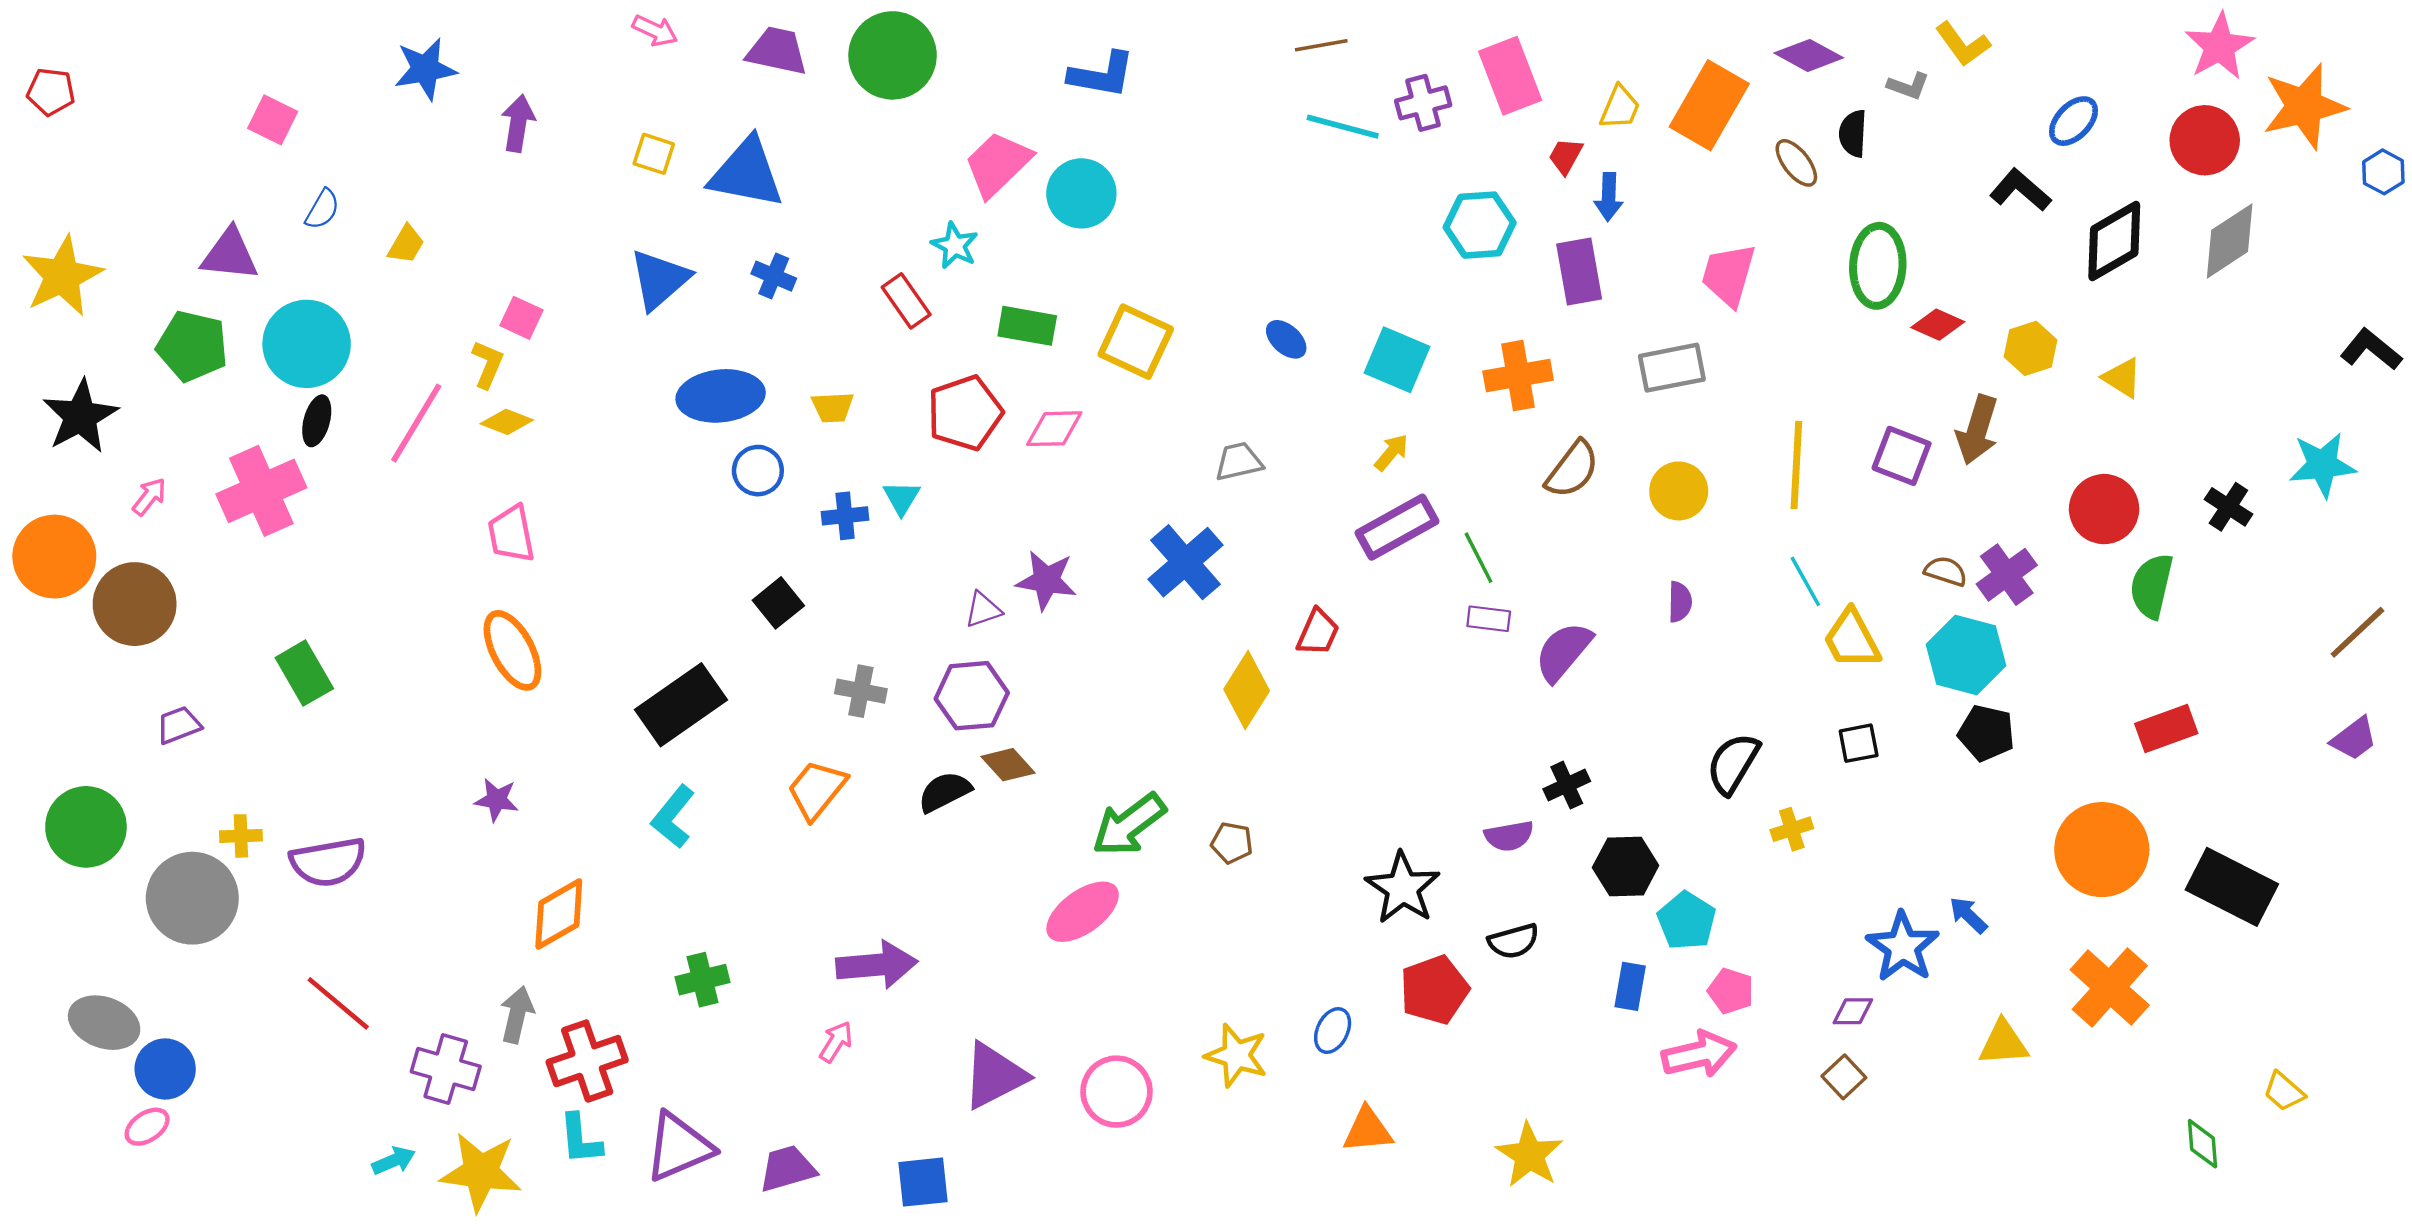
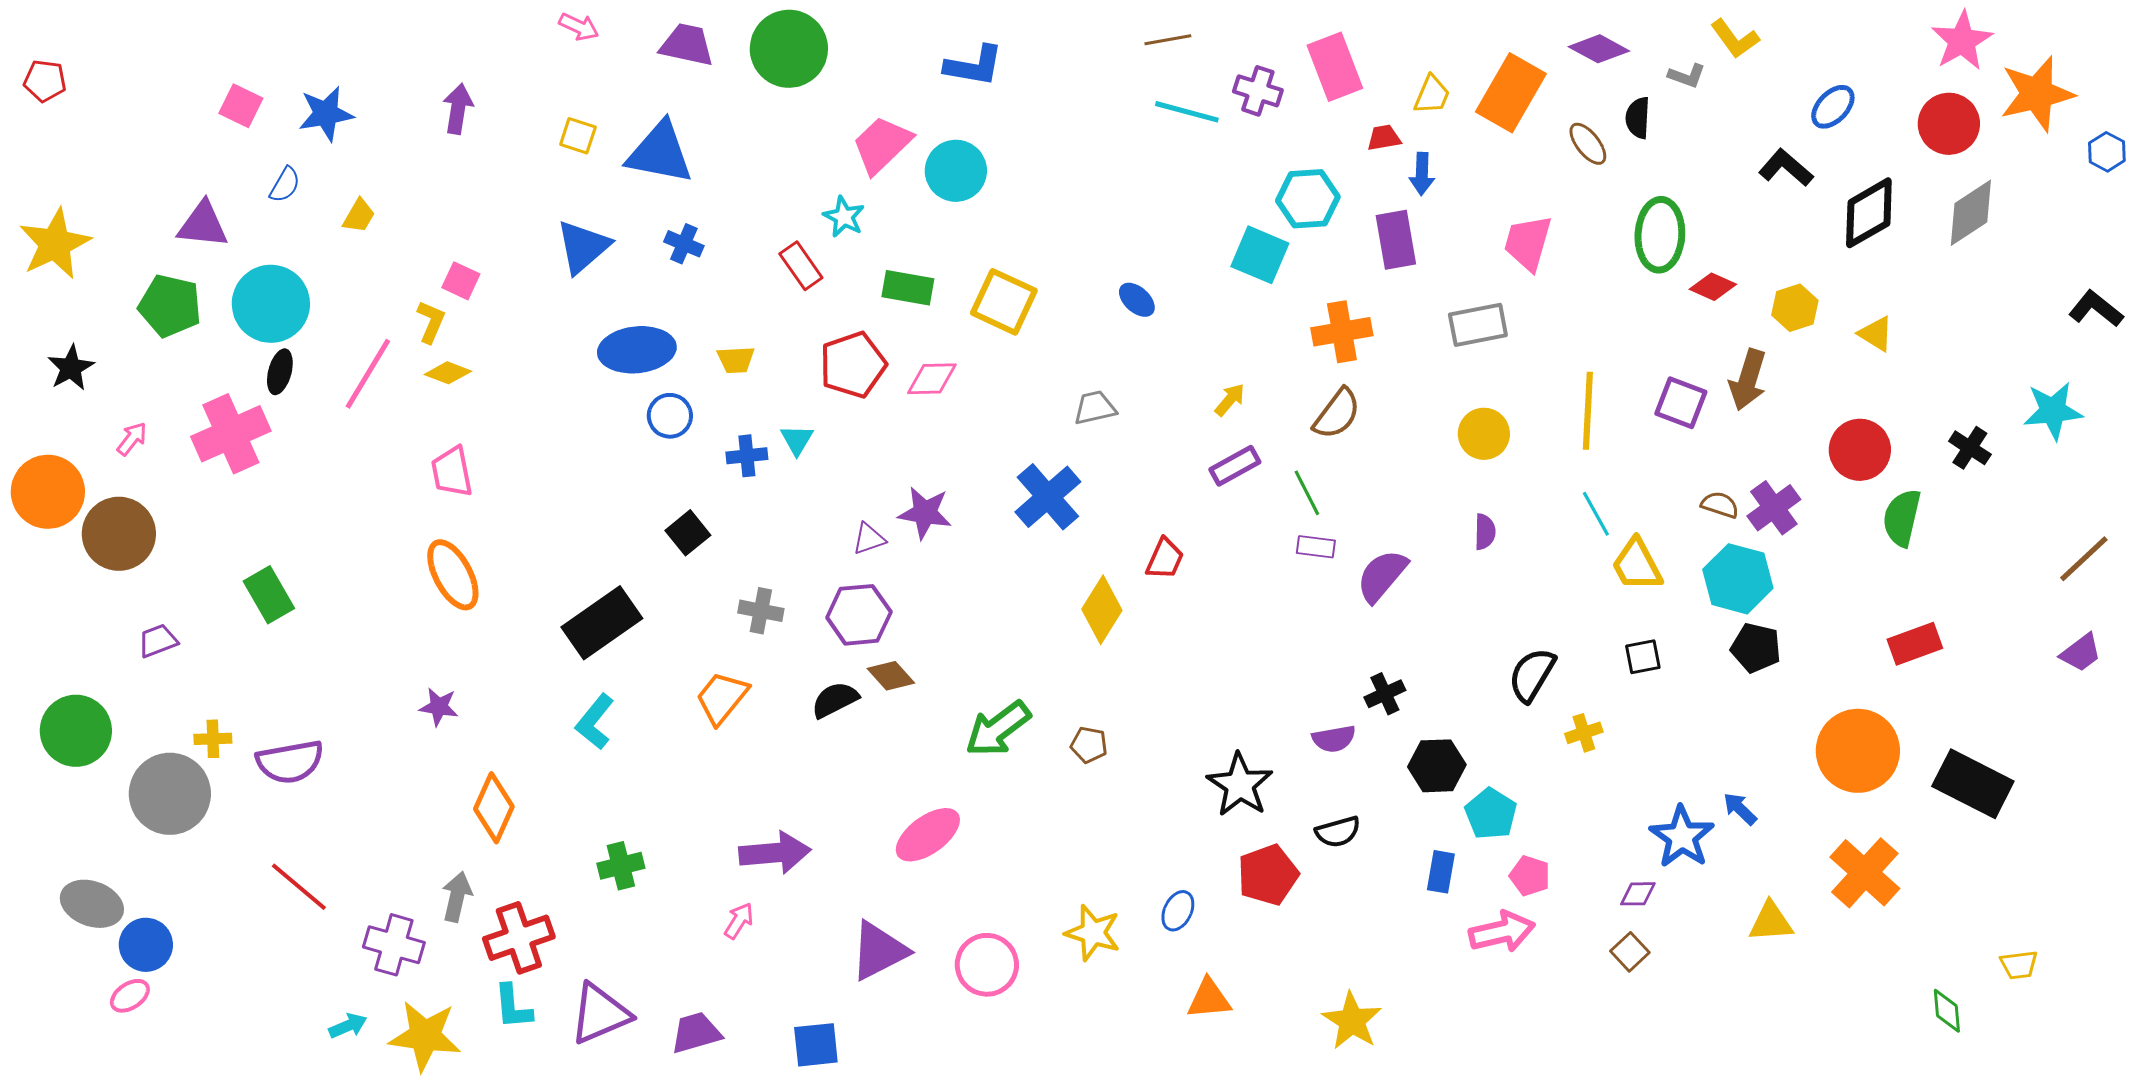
blue star: (425, 69) -> (326, 114), moved
purple cross: (1423, 103) -> (1258, 91), turned 33
red trapezoid: (1566, 156) -> (1384, 138), turned 51
cyan square: (1397, 360) -> (1260, 255), moved
black star: (80, 416) -> (71, 368), size x0.7
brown semicircle: (1572, 469) -> (1337, 414), moved
purple rectangle: (1397, 527) -> (1235, 466), size x0.7
pink ellipse: (1083, 912) -> (928, 835), moved
orange diamond: (559, 914) -> (494, 808), turned -36
yellow trapezoid: (2284, 1092) -> (2019, 965), turned -48

